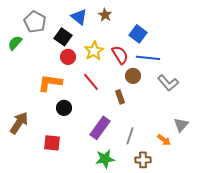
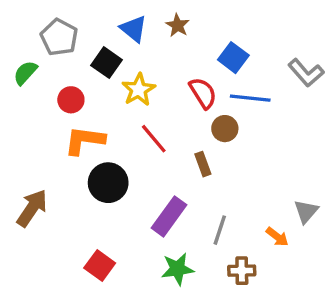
yellow star: (94, 51) -> (139, 90), moved
red circle: (68, 57) -> (71, 100), moved
gray L-shape: (168, 83) -> (306, 73), moved
black circle: (64, 108) -> (108, 183), size x1.5
red square: (52, 143) -> (100, 266), moved, turned 30

